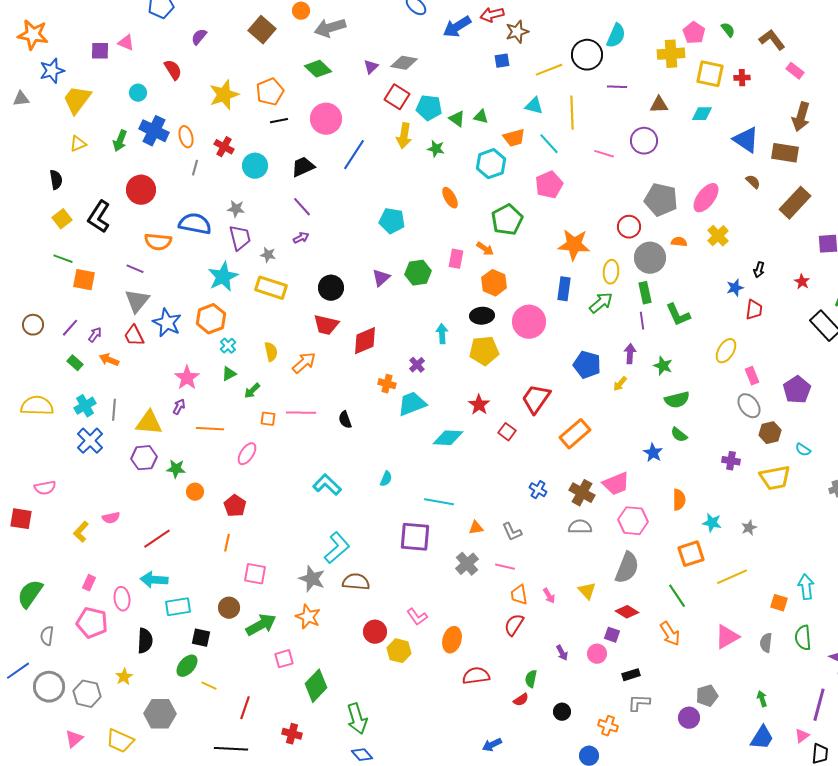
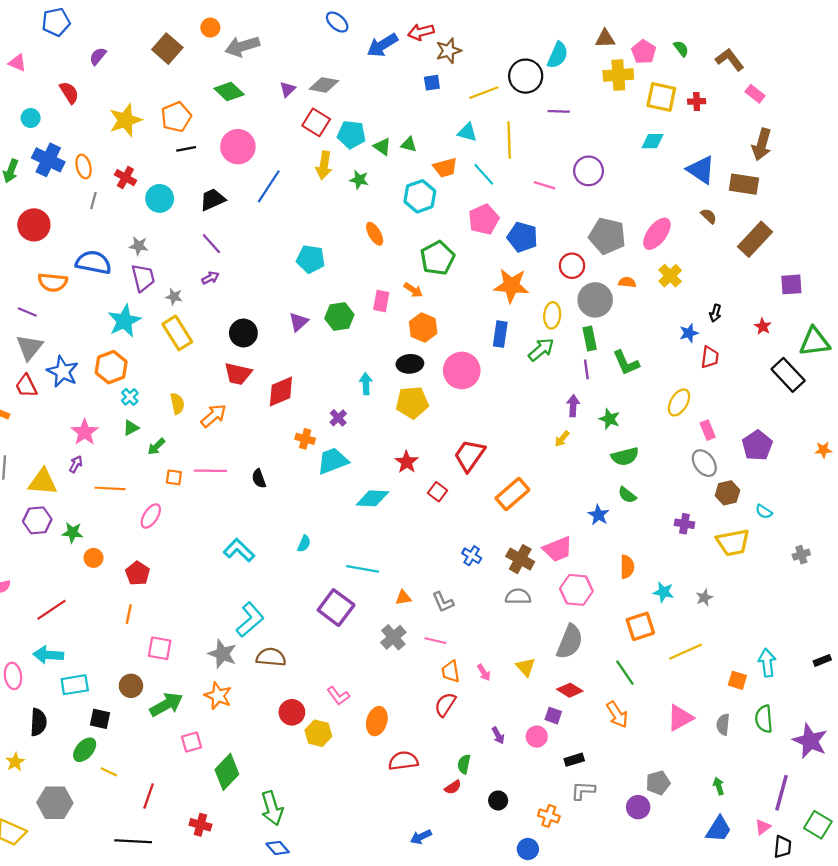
brown triangle: (659, 105) -> (605, 39), moved
yellow rectangle: (271, 288) -> (177, 333), turned 40
blue pentagon: (587, 365) -> (522, 237), moved
purple square: (415, 537) -> (336, 608), turned 32

